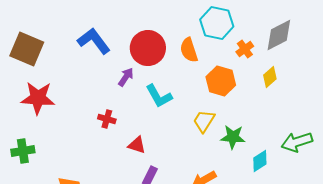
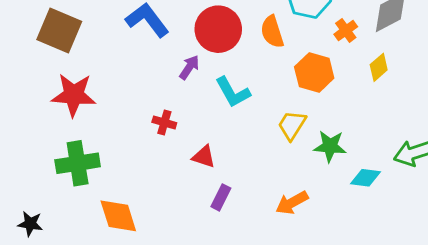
green cross: (23, 151) -> (78, 163), moved, size x1.4
cyan diamond: (260, 161) -> (365, 178), turned 40

